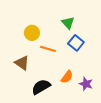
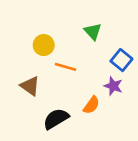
blue square: (76, 43) -> (121, 60), moved
purple star: (86, 84) -> (113, 86), moved

